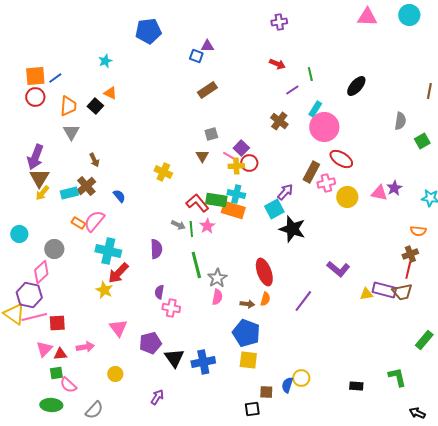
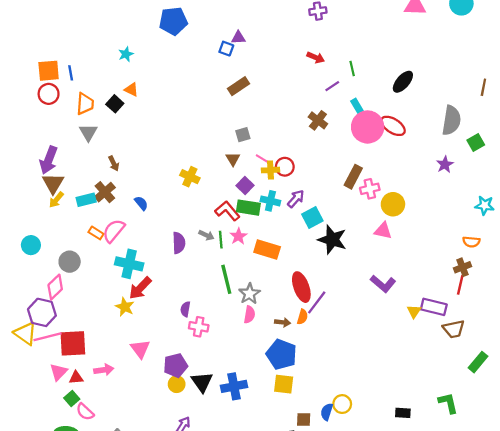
blue line: (55, 78) -> (71, 73), turned -64
cyan rectangle: (315, 109) -> (358, 107), turned -63
gray semicircle: (400, 121) -> (451, 120), size x1.5
purple square: (241, 148) -> (245, 185), moved
red ellipse: (341, 159) -> (393, 126), moved
purple star: (394, 188) -> (445, 165), moved
purple arrow: (285, 192) -> (296, 199), moved
pink triangle: (379, 193) -> (383, 231), moved
orange rectangle: (233, 210) -> (267, 250), moved
purple semicircle: (156, 249) -> (179, 243), moved
brown trapezoid: (402, 292) -> (454, 329), moved
yellow triangle: (366, 294) -> (414, 311), turned -48
purple line: (303, 301) -> (317, 302), moved
red square: (57, 323) -> (73, 343), size x1.5
green square: (56, 373) -> (72, 399), turned -32
yellow circle: (115, 374) -> (177, 384), moved

